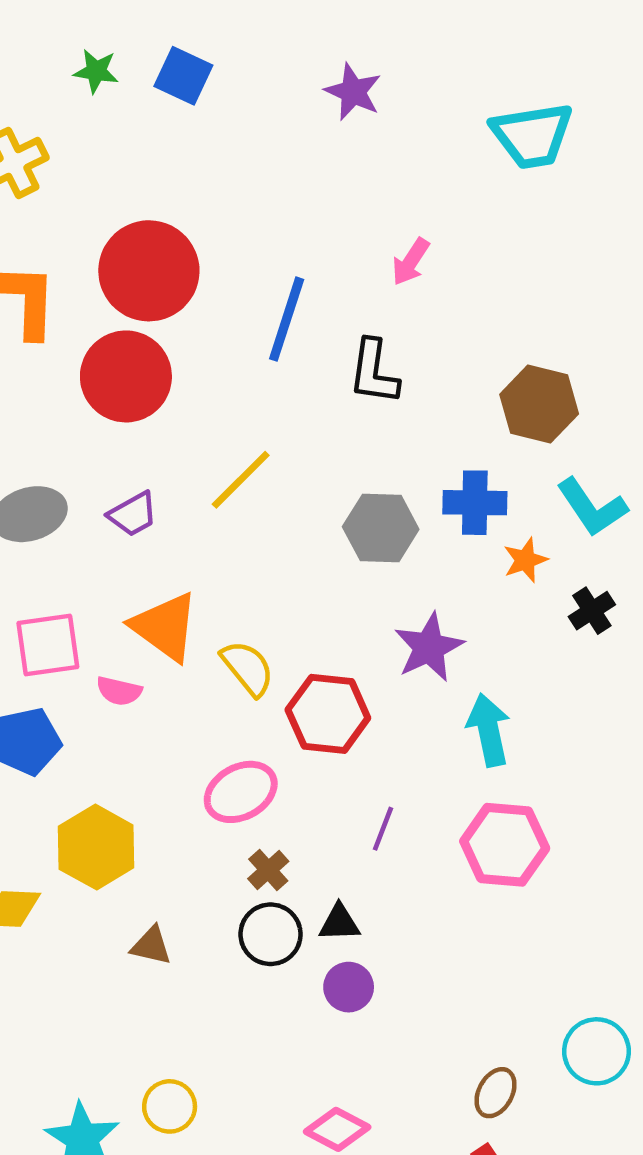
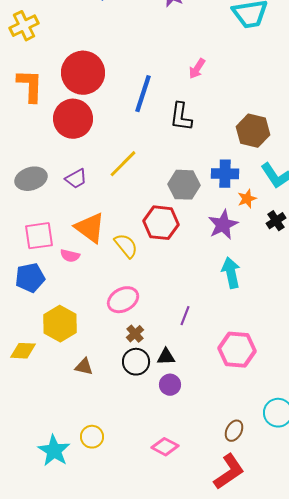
purple star: (429, 647) -> (223, 225), moved
red hexagon: (328, 714) -> (161, 223), moved
pink hexagon: (505, 845) -> (237, 350), moved

